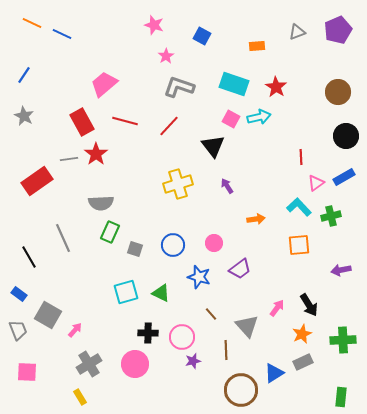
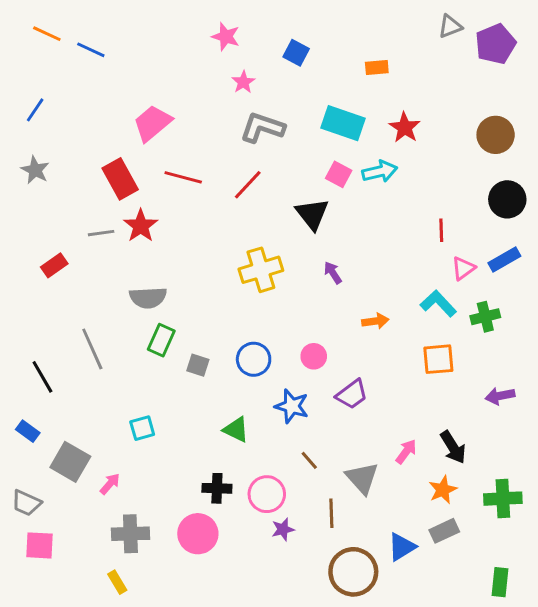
gray triangle: (297, 32) -> (450, 26), moved
red rectangle: (37, 181) -> (54, 265), size x0.6
cyan square: (126, 292) -> (142, 428), moved, size x0.7
gray trapezoid: (18, 330) -> (26, 503), moved, turned 135
gray cross: (89, 364) -> (130, 534), turned 30

